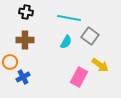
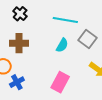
black cross: (26, 12) -> (20, 14), turned 32
pink rectangle: (79, 77) -> (60, 82), moved

